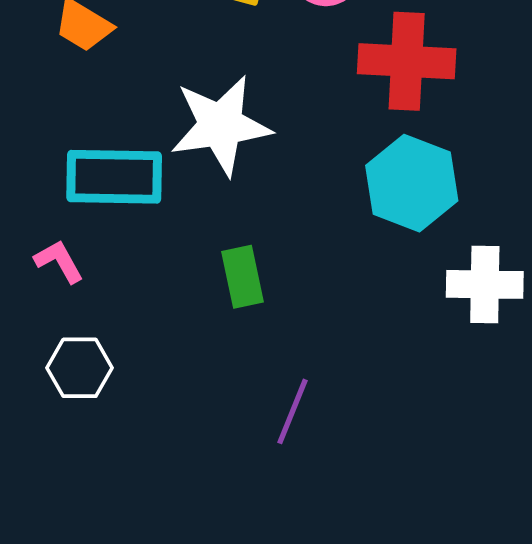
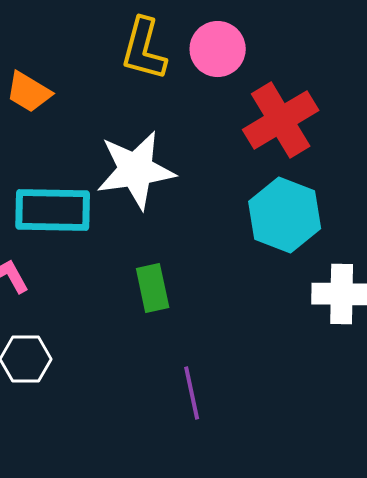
red cross: (407, 61) -> (281, 120), turned -34
purple line: (292, 411) -> (192, 393), turned -34

